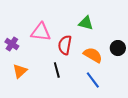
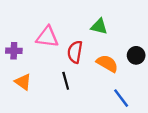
purple cross: (12, 44) -> (14, 51), turned -32
orange triangle: (20, 71) -> (23, 82), turned -42
blue line: (93, 80) -> (121, 98), moved

